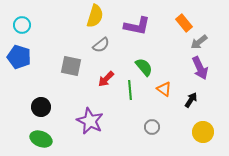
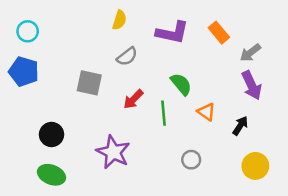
yellow semicircle: (95, 16) -> (119, 20), size x0.7
orange rectangle: (184, 23) -> (219, 33), moved

